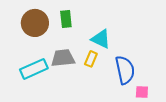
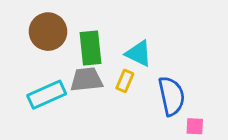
green rectangle: (66, 19) -> (91, 48), moved, size x1.4

